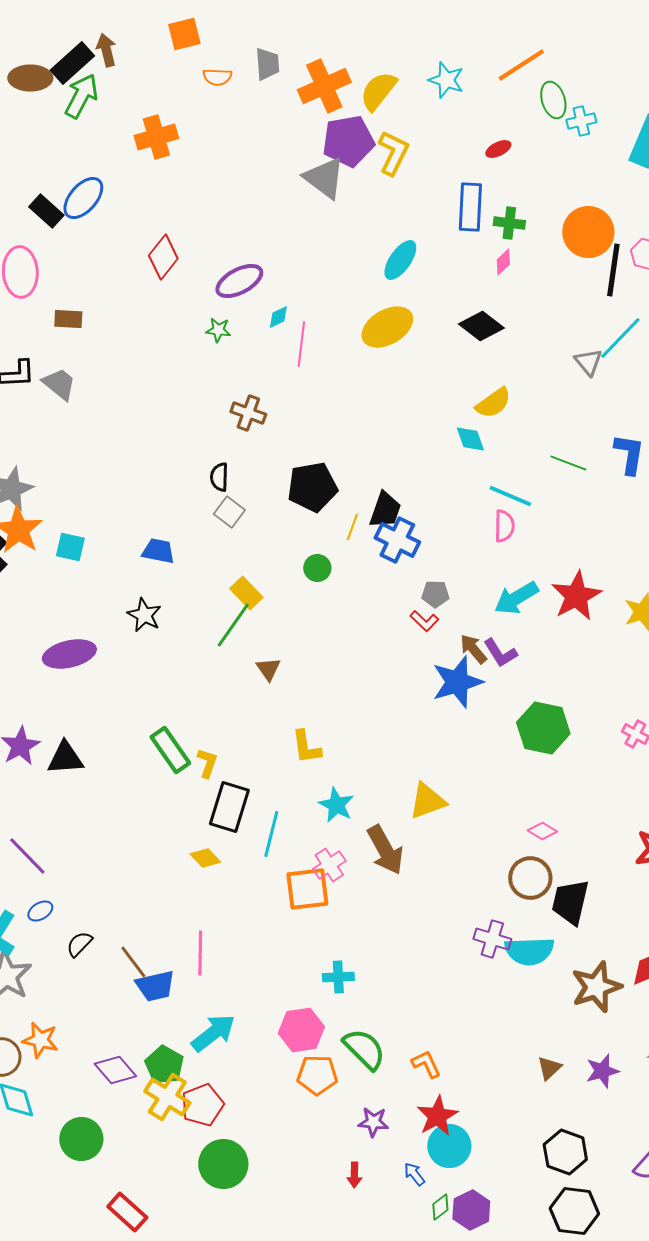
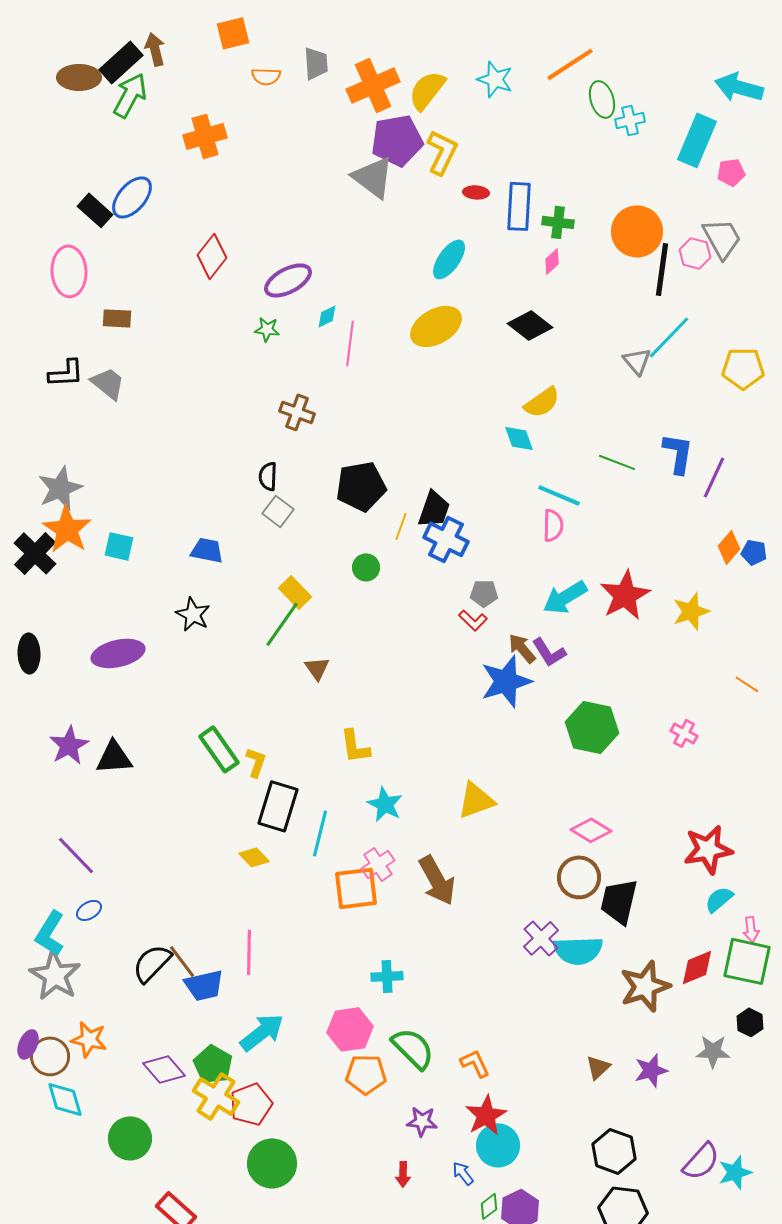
red ellipse: (498, 149) -> (476, 192), moved, turned 30
pink diamond: (542, 831) -> (591, 830), size x1.4
brown arrow: (385, 850) -> (437, 880), moved
purple cross: (492, 939) -> (541, 938), turned 30
black semicircle: (79, 944) -> (152, 963), moved, size x1.5

